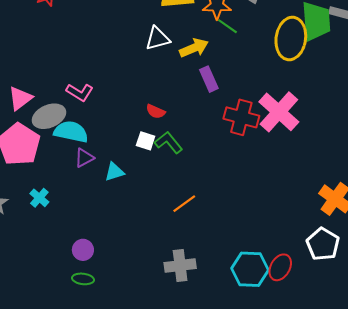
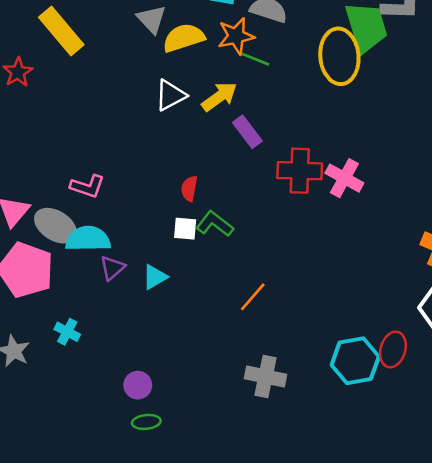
red semicircle: (156, 111) -> (189, 188), turned 90
pink cross: (279, 112) -> (344, 178), moved, size x0.7
gray ellipse: (49, 116) -> (56, 226), turned 68
gray cross: (180, 266) -> (266, 377), turned 32

